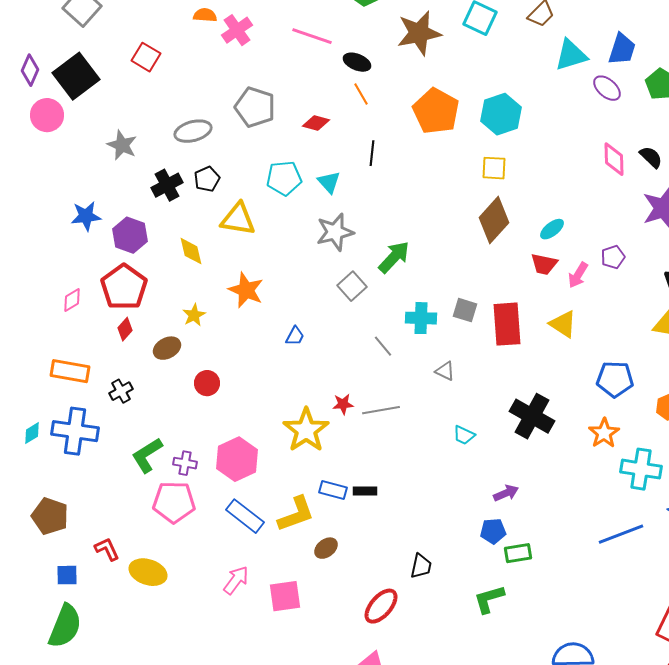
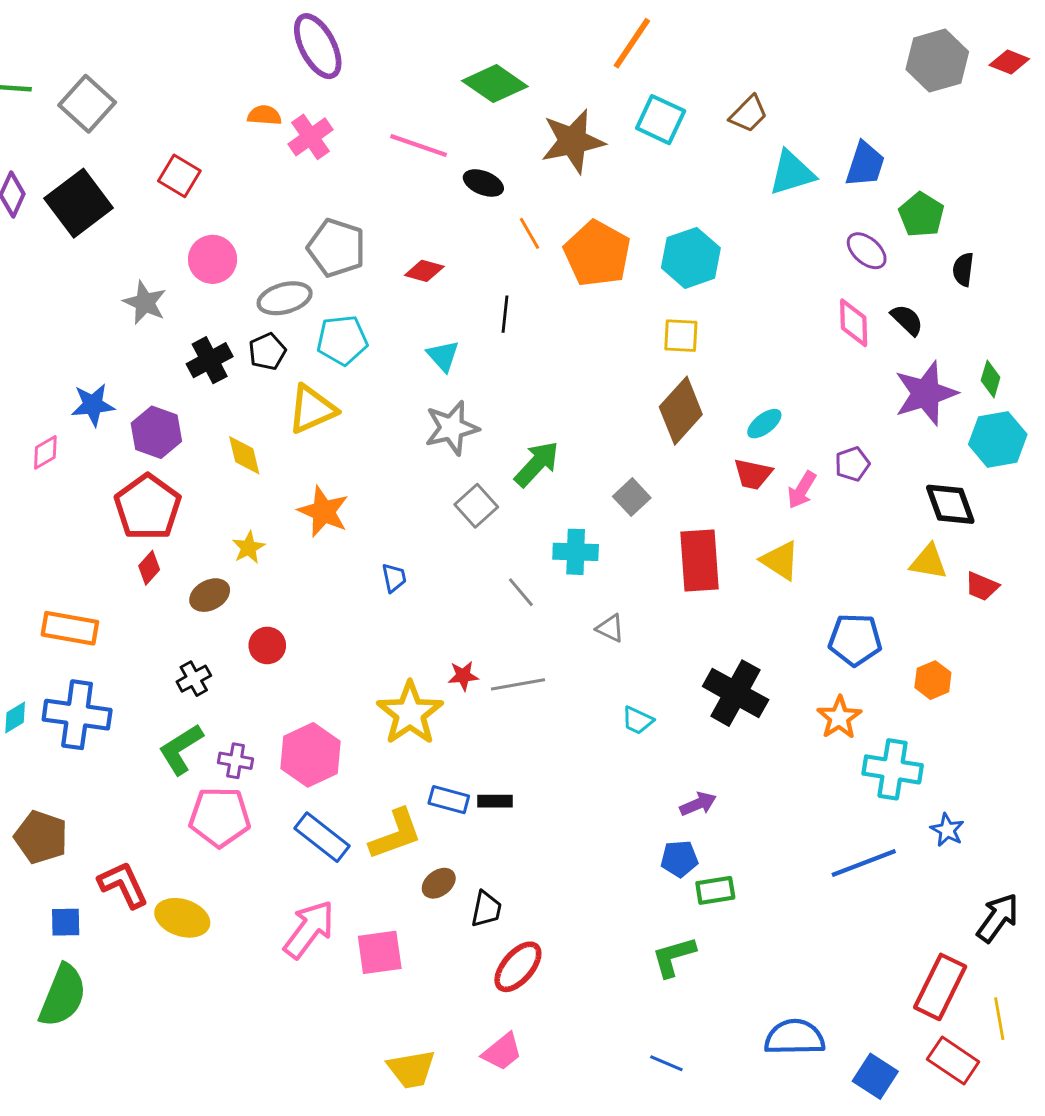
purple ellipse: (607, 88) -> (867, 251), moved
orange line: (361, 94) -> (529, 233), moved
pink circle: (47, 115) -> (213, 259), moved
gray ellipse: (193, 131) -> (285, 298), moved
cyan pentagon: (284, 178) -> (342, 340), moved
yellow triangle: (238, 219) -> (312, 409), turned -33
pink diamond: (72, 300) -> (45, 452), moved
gray square: (465, 310) -> (632, 497), moved, turned 30
blue trapezoid: (295, 336) -> (394, 578), turned -40
black cross: (121, 391) -> (194, 679), moved
red L-shape: (107, 549) -> (123, 885), size x1.4
black trapezoid: (421, 566) -> (486, 909), moved
pink arrow: (236, 580) -> (309, 929), size x1.4

